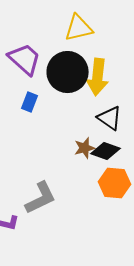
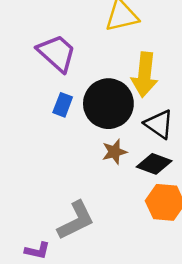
black circle: (68, 72) -> (108, 104), moved
brown star: (84, 148) -> (114, 152), moved

